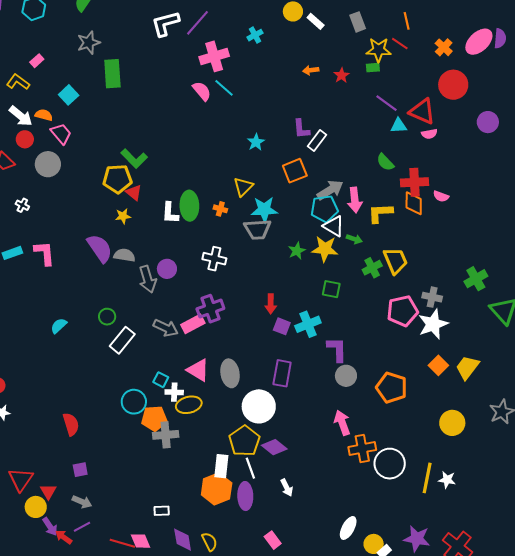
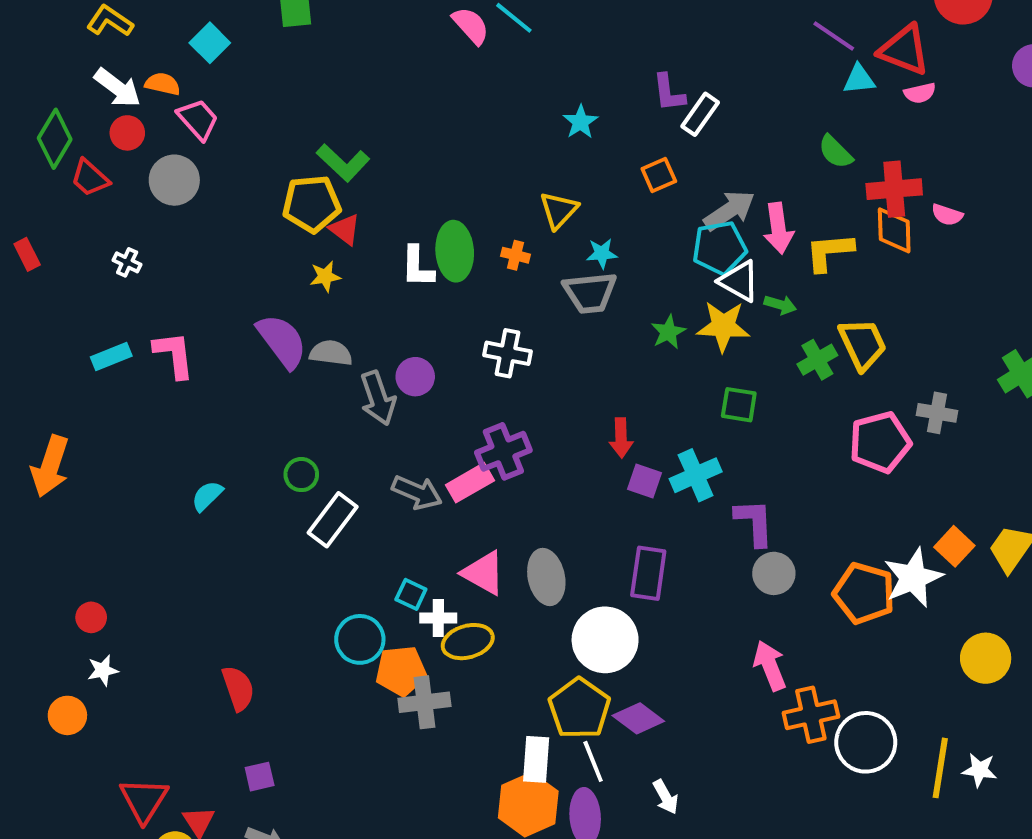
orange square: (295, 171) -> (659, 175), size x0.7
cyan star: (264, 210) -> (602, 253), size x0.6
white star: (433, 324) -> (913, 578), moved

